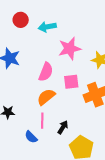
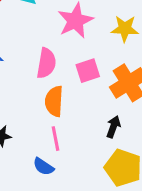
orange semicircle: (46, 97) -> (54, 101), turned -36
black arrow: (63, 127) -> (113, 127), moved

